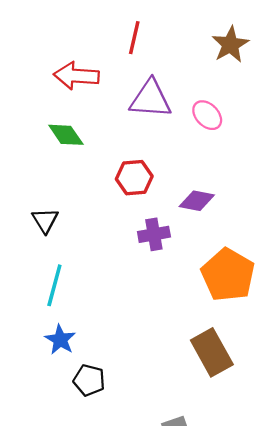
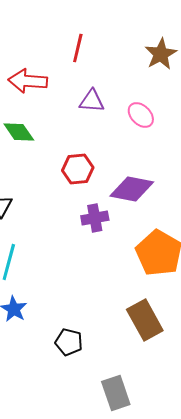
purple triangle: (150, 99) -> (92, 101), size x0.7
purple diamond: (197, 201) -> (132, 189), size x1.4
black pentagon: (89, 380) -> (69, 342), moved

